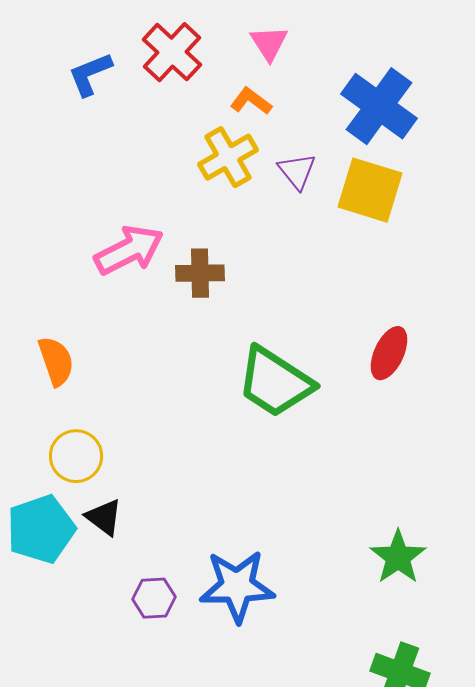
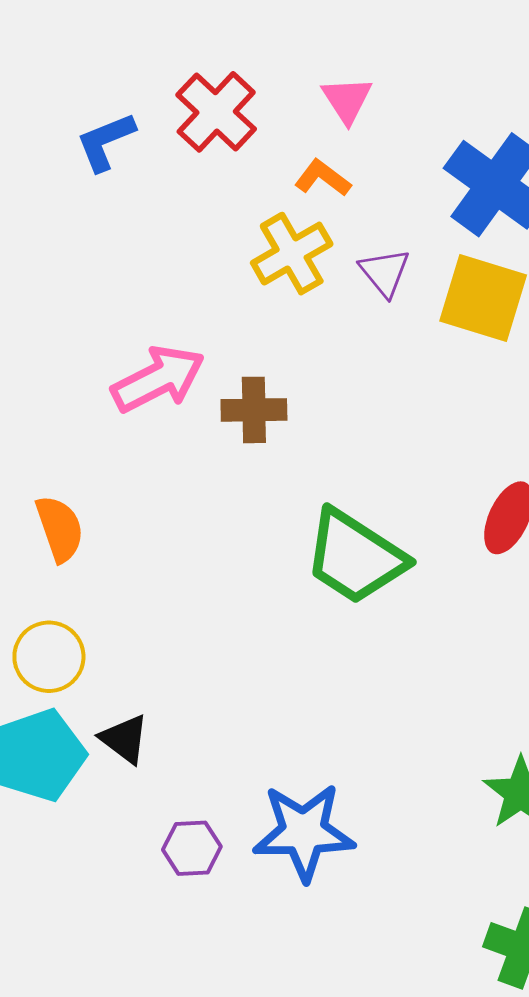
yellow circle: (76, 456) -> (49, 657), moved

